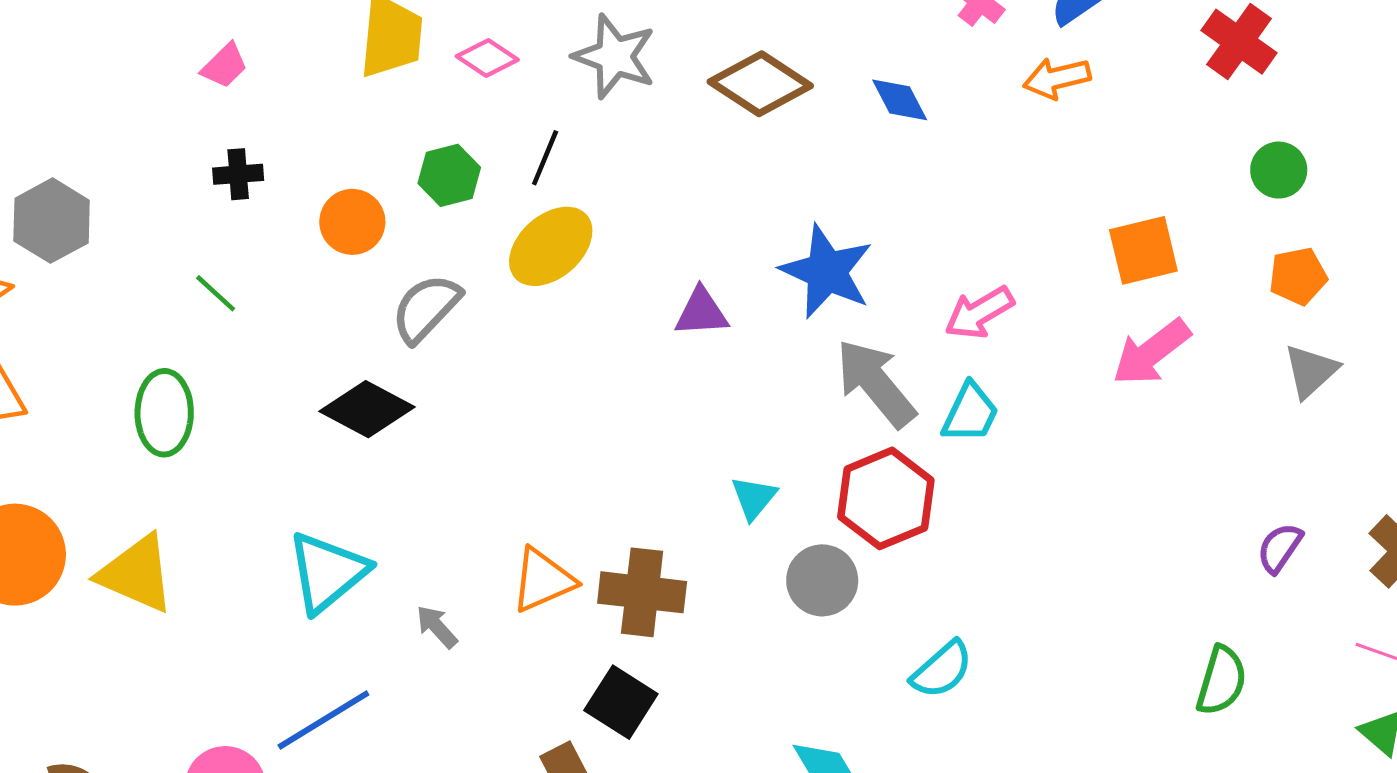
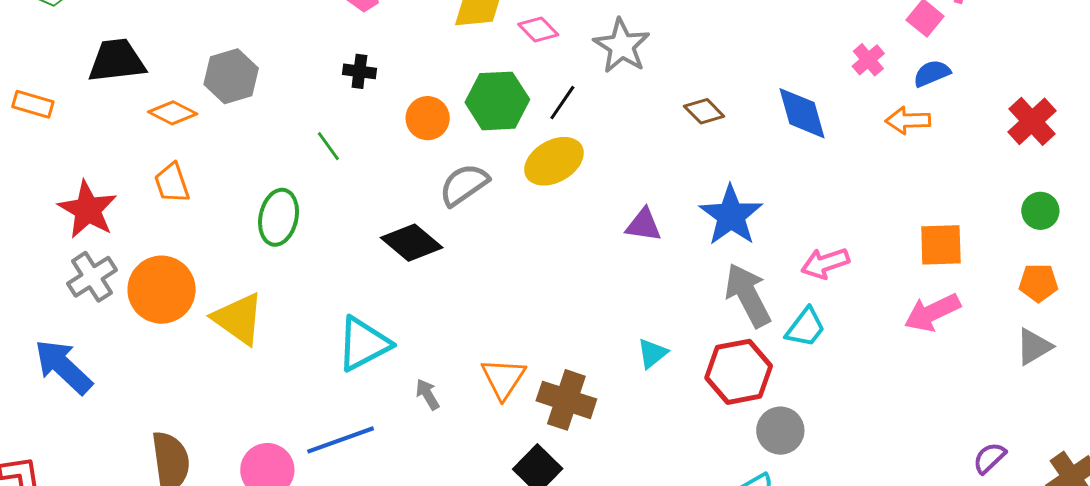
brown diamond: (760, 84) -> (704, 111), moved, size x0.6
blue diamond: (900, 100) -> (802, 113), size x1.5
green hexagon: (449, 175) -> (497, 101), size x1.5
orange triangle: (543, 580) -> (503, 378), turned -45
gray circle: (822, 580) -> (780, 431), moved

